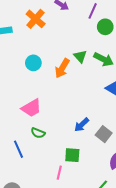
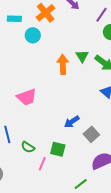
cyan circle: (33, 63) -> (33, 35), moved
orange arrow: (62, 68) -> (63, 64), turned 138
green semicircle: (38, 133) -> (28, 147), moved

